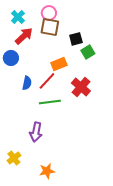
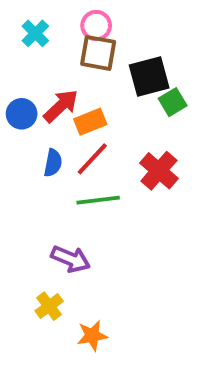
red arrow: (24, 36) -> (61, 106), moved
black square: (76, 39) -> (149, 77), size x1.5
orange rectangle: (59, 64) -> (90, 122), moved
purple arrow: (36, 132) -> (71, 259), turned -78
yellow cross: (14, 158) -> (49, 306), moved

